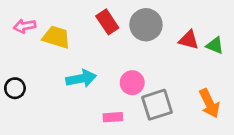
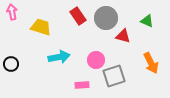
pink arrow: (25, 26) -> (12, 12), moved, turned 91
red triangle: (189, 40) -> (123, 36), moved
green triangle: (215, 45) -> (147, 21), moved
orange arrow: (209, 103) -> (151, 63), moved

